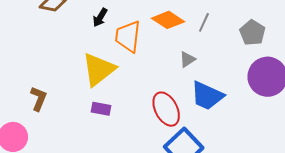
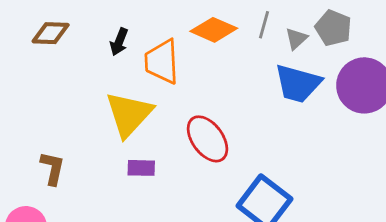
gray triangle: (187, 59) -> (296, 39), moved
blue trapezoid: (207, 96) -> (298, 84), moved
red ellipse: (166, 109) -> (207, 139), moved

